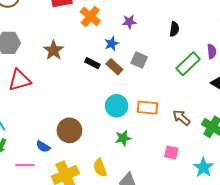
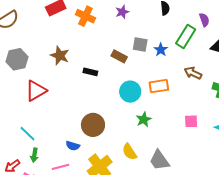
blue star: (112, 44) -> (161, 50), moved
black rectangle: (92, 63) -> (90, 72), moved
brown arrow: (181, 117) -> (193, 73), moved

